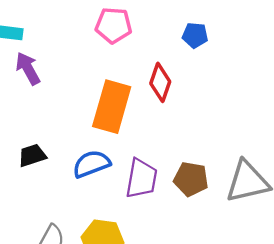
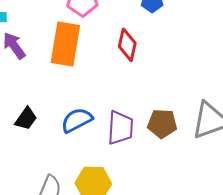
orange rectangle: (112, 107) -> (65, 44), moved
black trapezoid: (32, 155) -> (26, 119), turned 150

